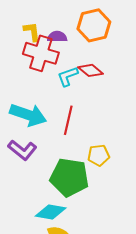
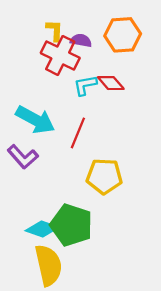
yellow pentagon: (99, 155) -> (104, 176), size x1.5
green pentagon: (69, 177) -> (71, 225), moved

